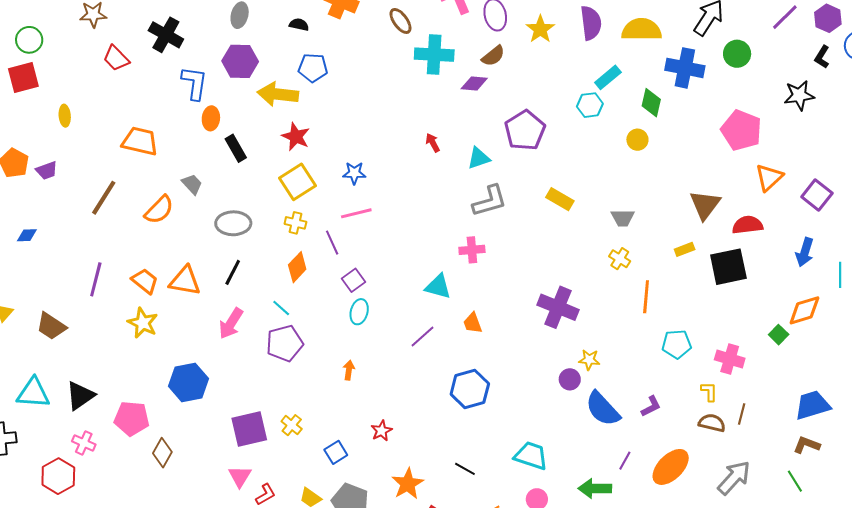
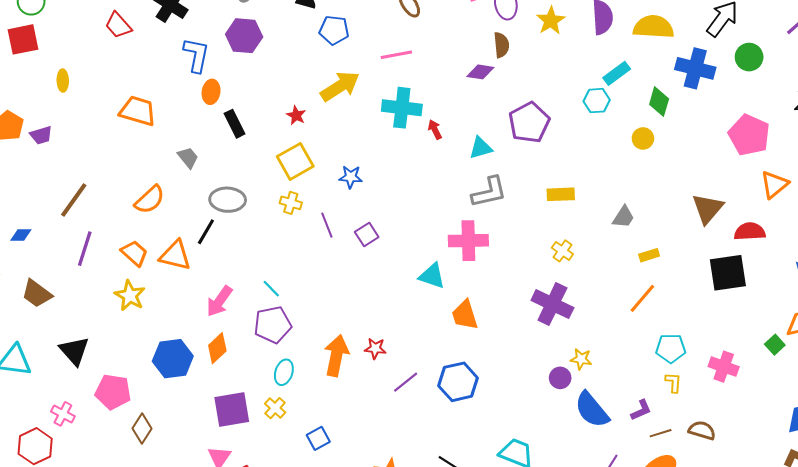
cyan cross: (434, 55) -> (402, 108), moved
brown semicircle: (493, 56) -> (501, 45), turned -60
blue pentagon: (313, 68) -> (334, 30), moved
yellow arrow: (278, 94) -> (340, 86), moved, turned 138
red star: (296, 137) -> (296, 115), size x0.7
blue star: (354, 173) -> (351, 177), moved
brown line: (104, 198) -> (74, 200), moved
yellow rectangle: (560, 199) -> (561, 194), turned -36
orange semicircle: (159, 210) -> (150, 200), moved
pink line: (356, 213) -> (396, 55), moved
gray trapezoid: (623, 218) -> (623, 217), turned -60
blue diamond: (27, 235) -> (21, 235), moved
yellow rectangle: (685, 249) -> (649, 255), moved
pink cross: (472, 250) -> (468, 241), size x1.5
yellow cross: (620, 259) -> (562, 251), moved
orange diamond: (297, 267) -> (217, 348), moved
black line: (233, 272) -> (206, 232), moved
purple square: (353, 280) -> (367, 234), moved
orange line: (646, 297) -> (642, 298), turned 32
cyan ellipse: (359, 312) -> (284, 372), moved
orange trapezoid: (473, 323) -> (465, 315), size x1.4
purple line: (422, 336) -> (406, 382), moved
orange arrow: (349, 370) -> (336, 356), size x2.0
yellow L-shape: (709, 392) -> (673, 383), moved
black triangle: (80, 396) -> (74, 351), moved, turned -40
brown line: (742, 414) -> (661, 433), moved, turned 55
red star: (381, 431) -> (375, 348), moved, turned 30

